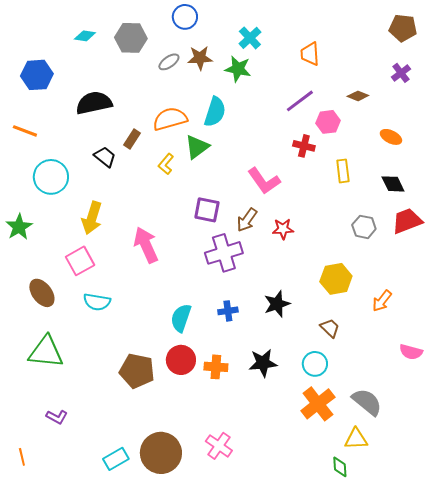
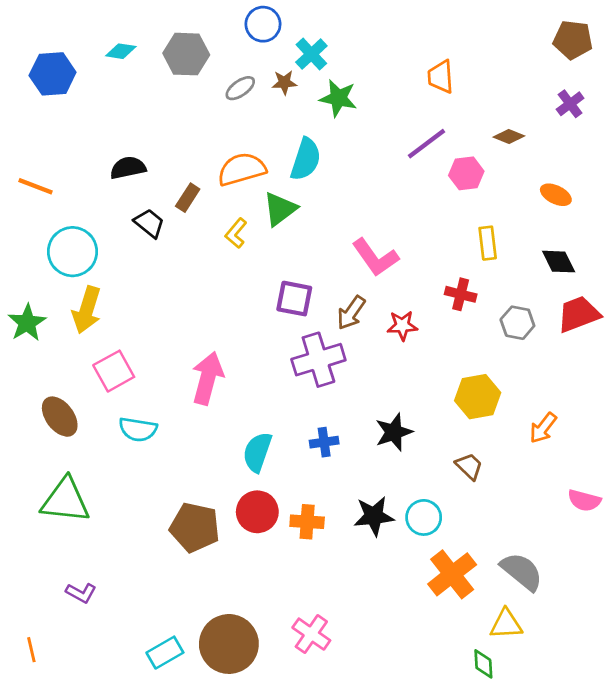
cyan cross: (250, 38) -> (311, 54), moved
brown star: (200, 58) -> (284, 82), size x0.7
blue hexagon: (37, 75) -> (53, 74), moved
black semicircle: (94, 103) -> (128, 168), moved, size x0.7
red cross: (304, 146) -> (461, 294), moved
yellow arrow: (92, 218) -> (87, 310), moved
pink arrow: (146, 245) -> (208, 378), moved, turned 39
cyan circle: (315, 364) -> (424, 517), moved

